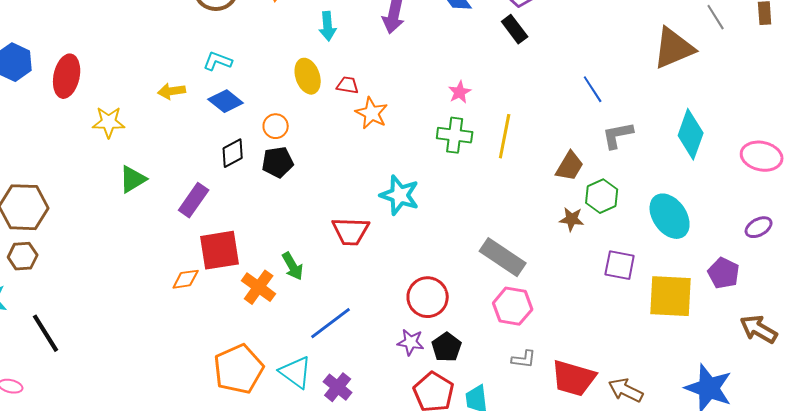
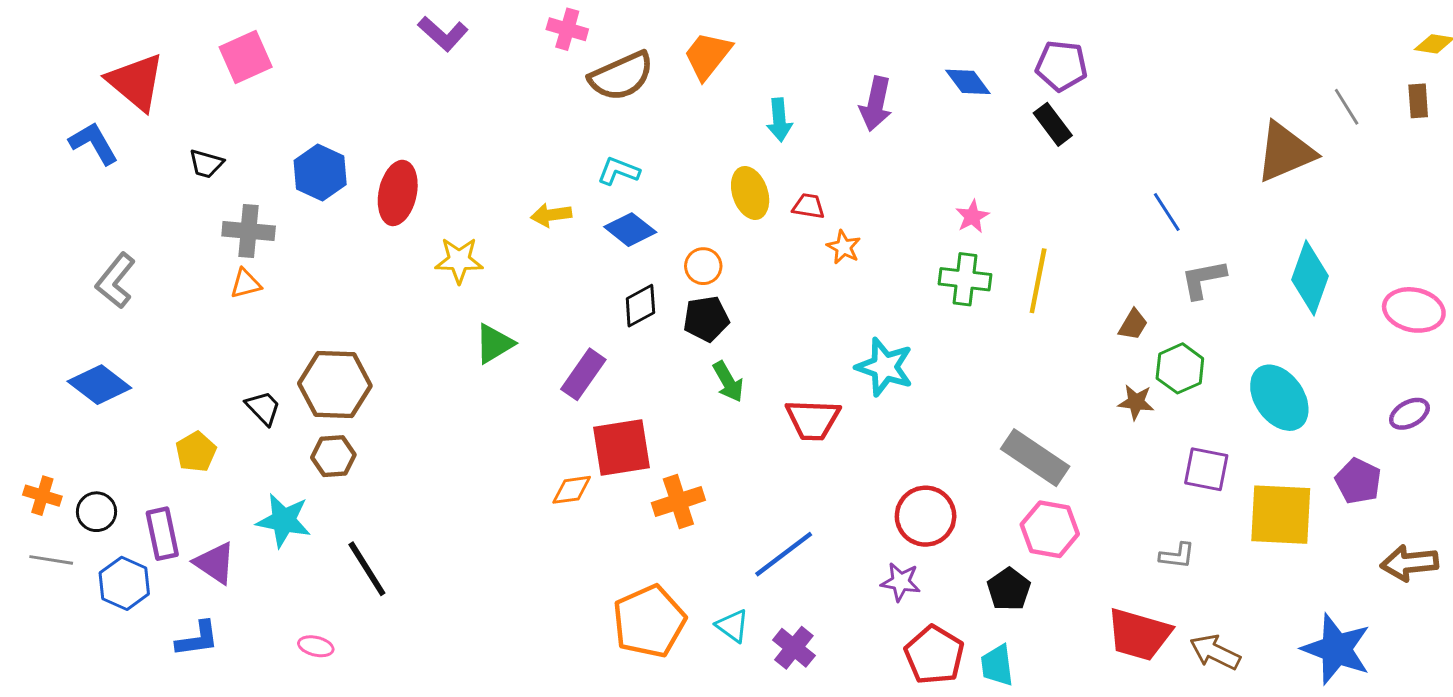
orange star: (372, 113) -> (844, 247), size x0.7
brown trapezoid: (570, 166) -> (1133, 325), size x0.7
green arrow: (293, 266) -> (728, 382), moved
orange cross: (259, 287) -> (678, 501), turned 36
brown arrow: (759, 329) -> (1409, 563), turned -36
black pentagon: (447, 347) -> (1009, 589), moved
gray L-shape: (524, 359) -> (1177, 556), moved
cyan triangle: (296, 372) -> (733, 626), size x0.7

